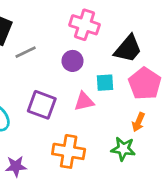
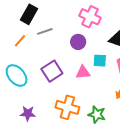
purple square: (42, 105) -> (52, 71), turned 30
green star: (123, 149) -> (97, 115), moved

